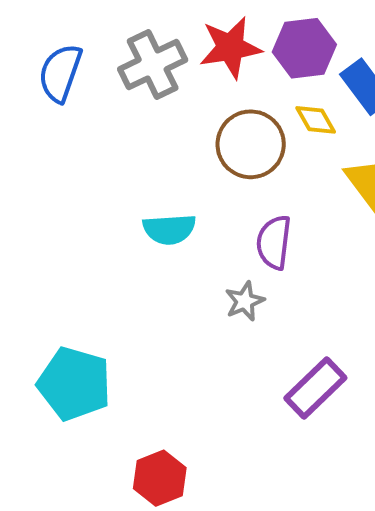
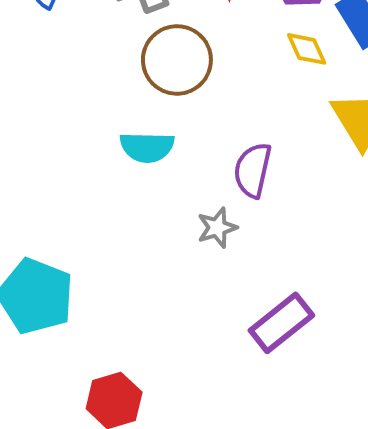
brown circle: (251, 144) -> (177, 60), moved

